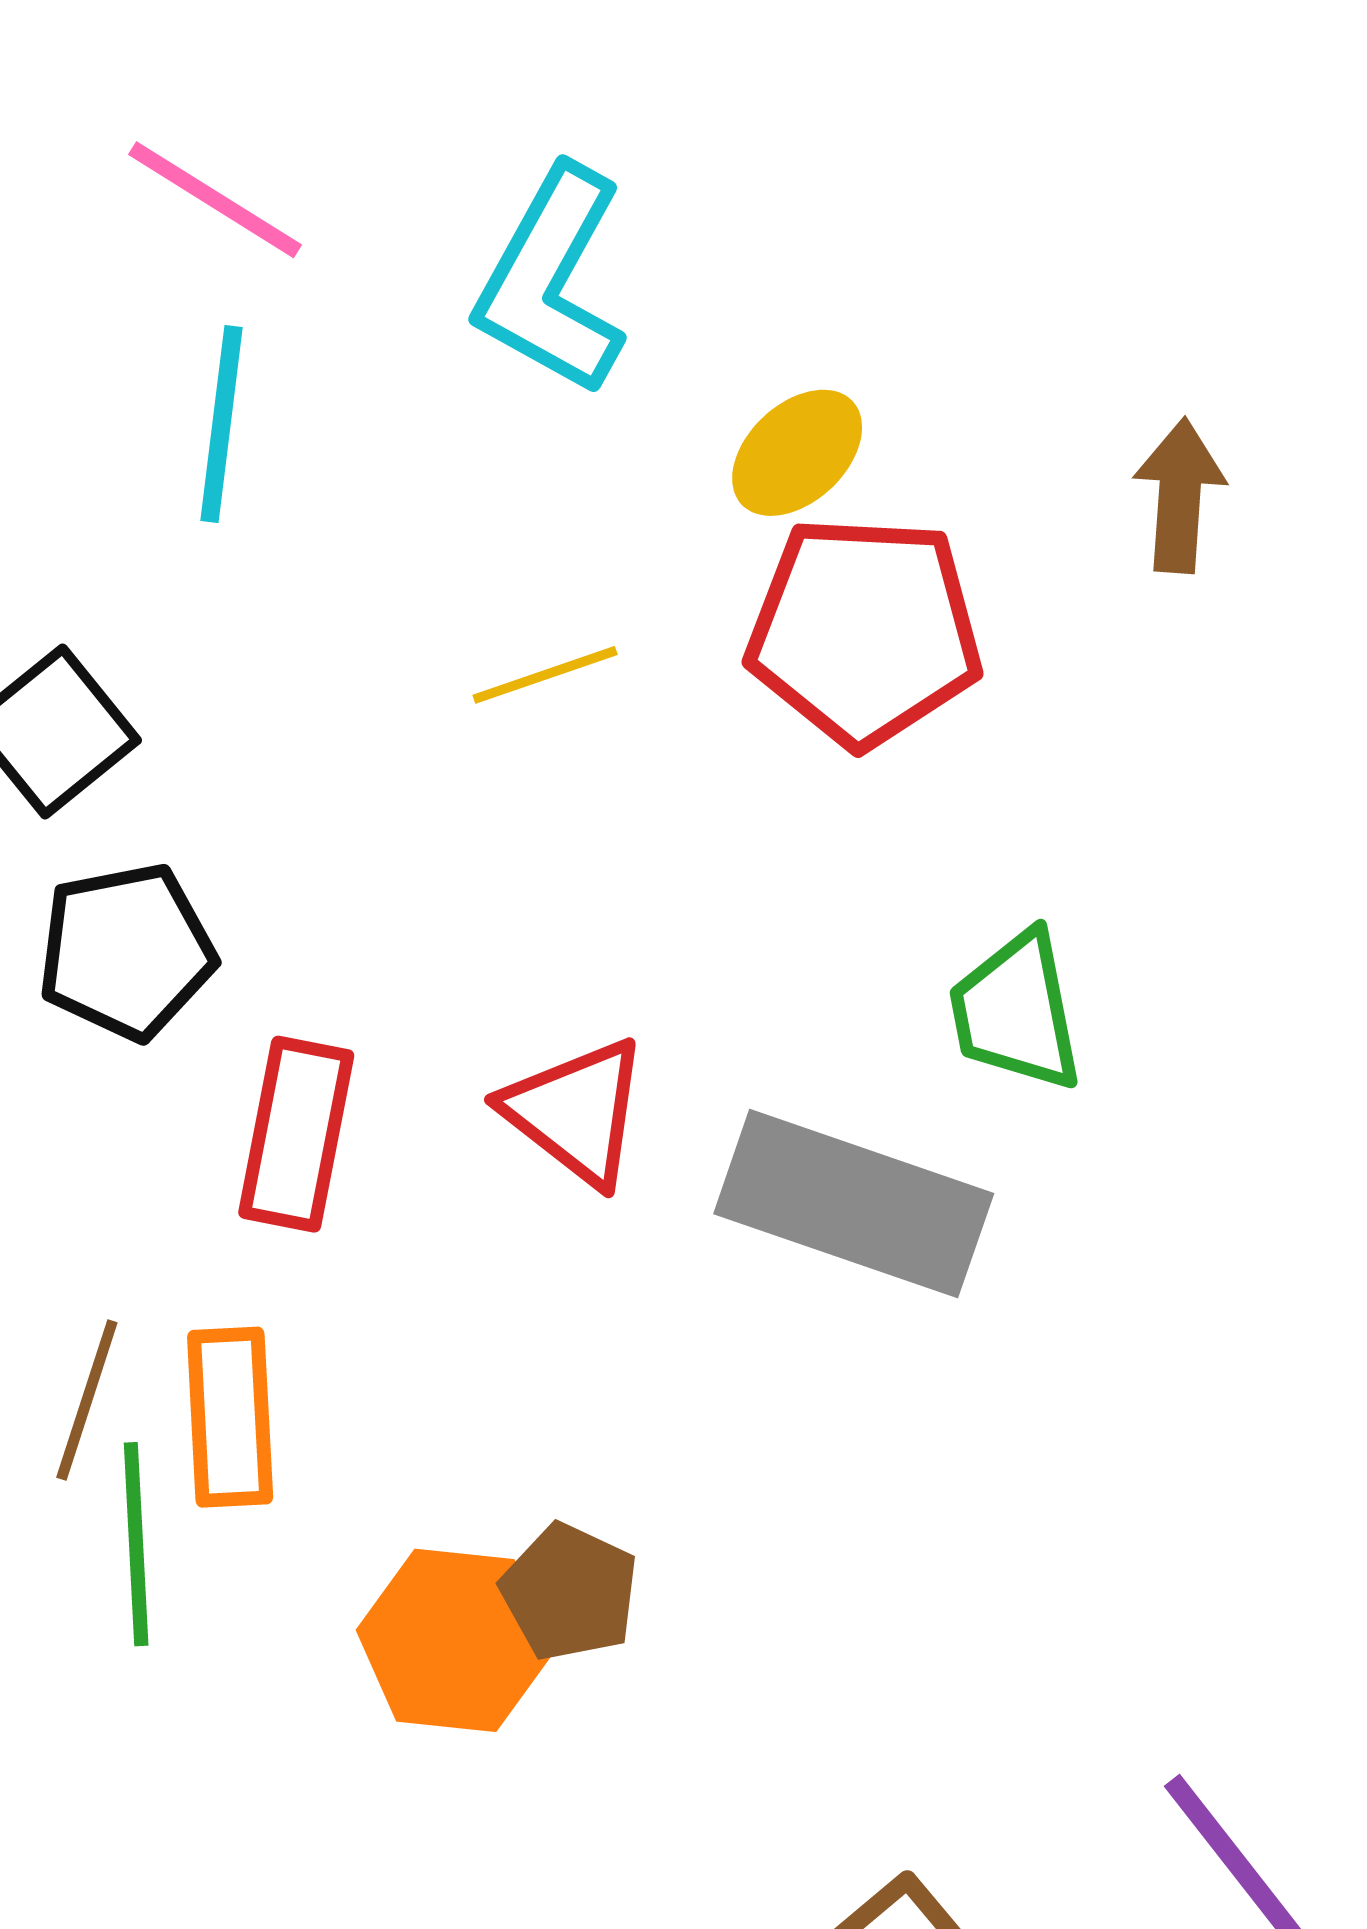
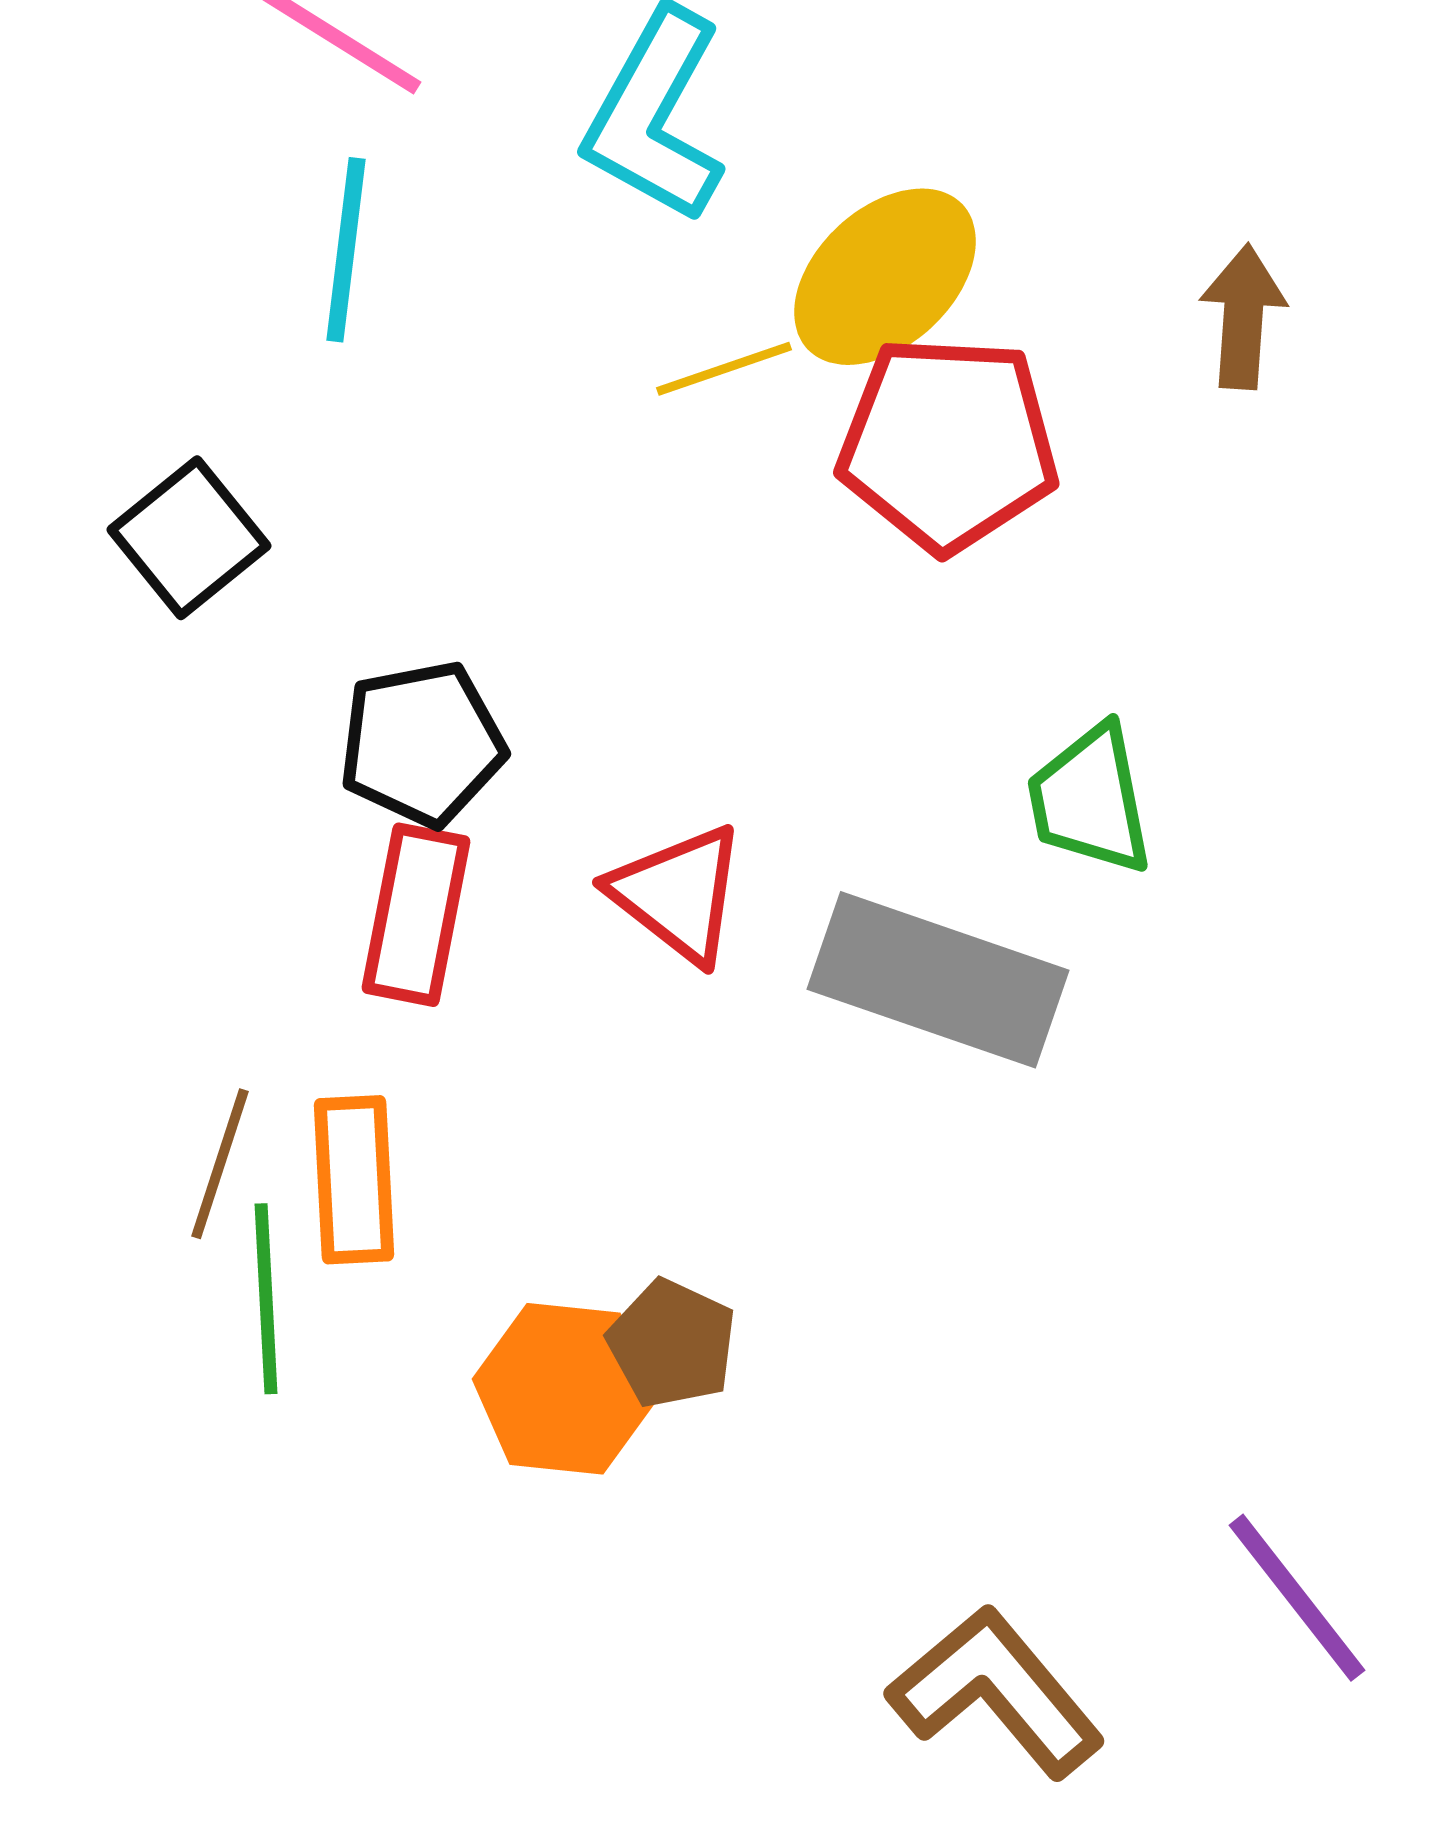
yellow ellipse: (797, 453) -> (885, 277), size x1.5
yellow line: (545, 675) -> (724, 369), moved
black pentagon: (126, 952) -> (422, 744), moved

